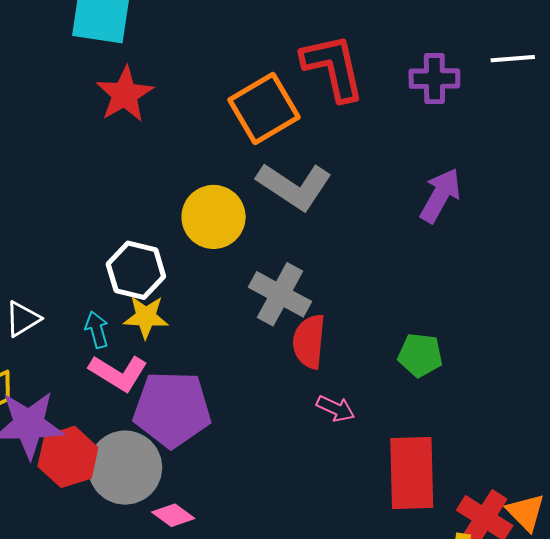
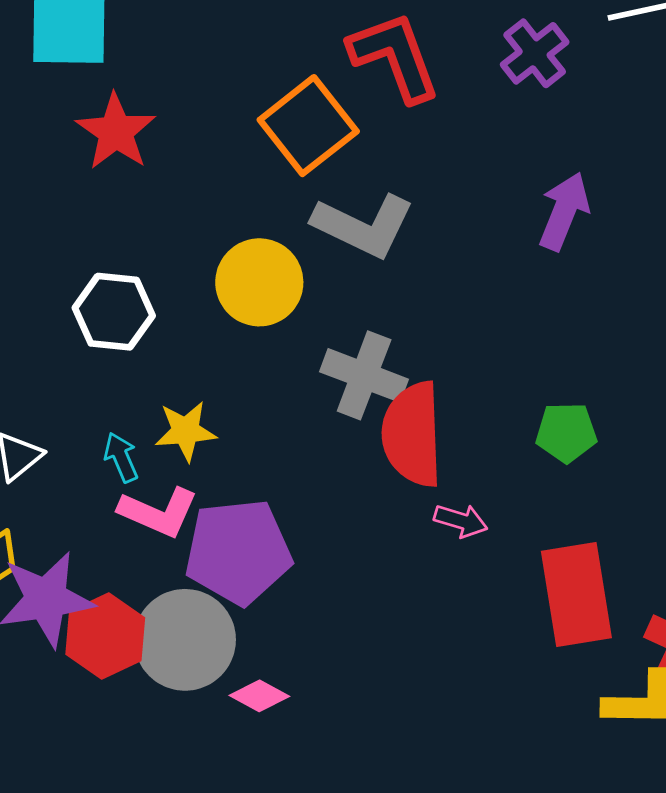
purple cross: (434, 79) -> (535, 53), turned -30
white hexagon: (136, 270) -> (114, 312), moved
red semicircle: (309, 341) -> (412, 434), size x1.4

